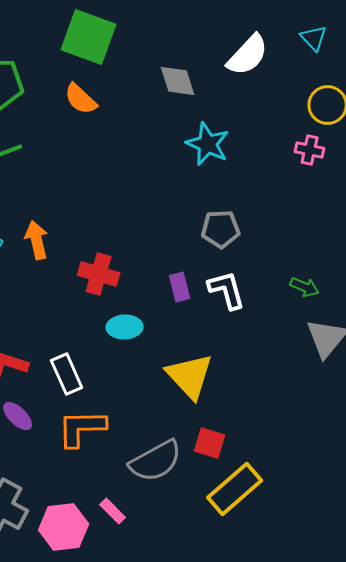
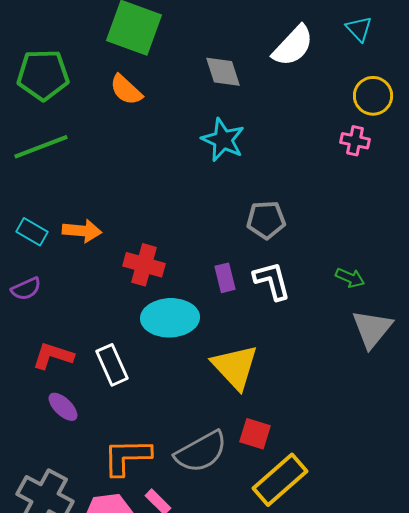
cyan star: (208, 144) -> (223, 140), moved
orange arrow: (37, 240) -> (82, 231), turned 108
cyan ellipse: (125, 327) -> (170, 318), size x1.6
orange L-shape: (82, 428) -> (127, 457), moved

